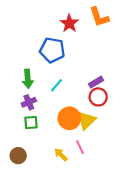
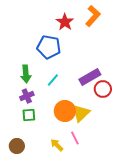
orange L-shape: (99, 17) -> (93, 16), turned -120
purple rectangle: (96, 82) -> (90, 77), size x1.5
red circle: (98, 97) -> (103, 89), moved

